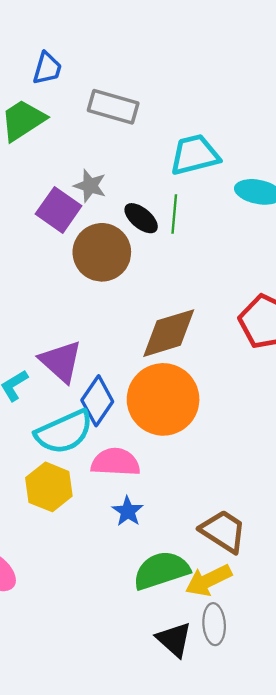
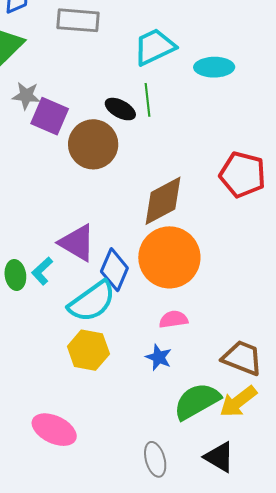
gray star: (90, 186) -> (26, 96), moved
pink semicircle: (115, 462) -> (173, 319), moved, size x0.7
gray ellipse: (214, 624) -> (155, 459), moved

